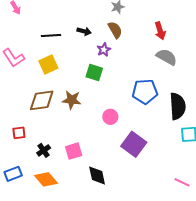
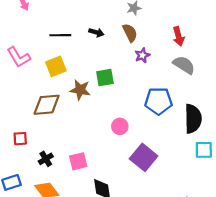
purple star: (104, 50) -> (142, 55), moved
green square: (94, 72) -> (105, 78), turned -30
brown star: (72, 100) -> (80, 90), moved

